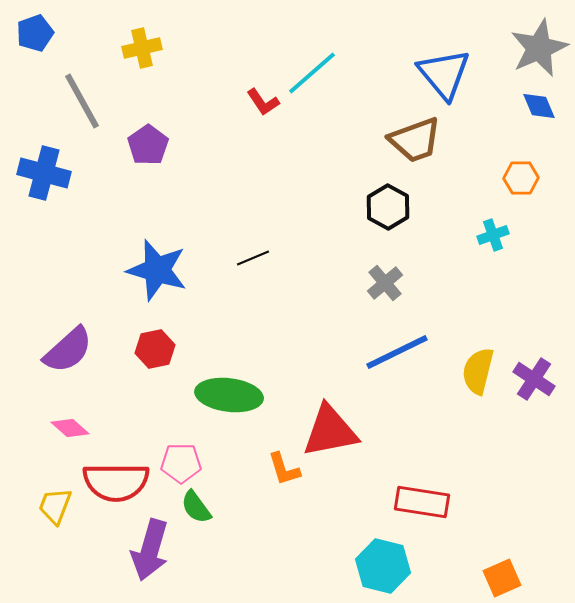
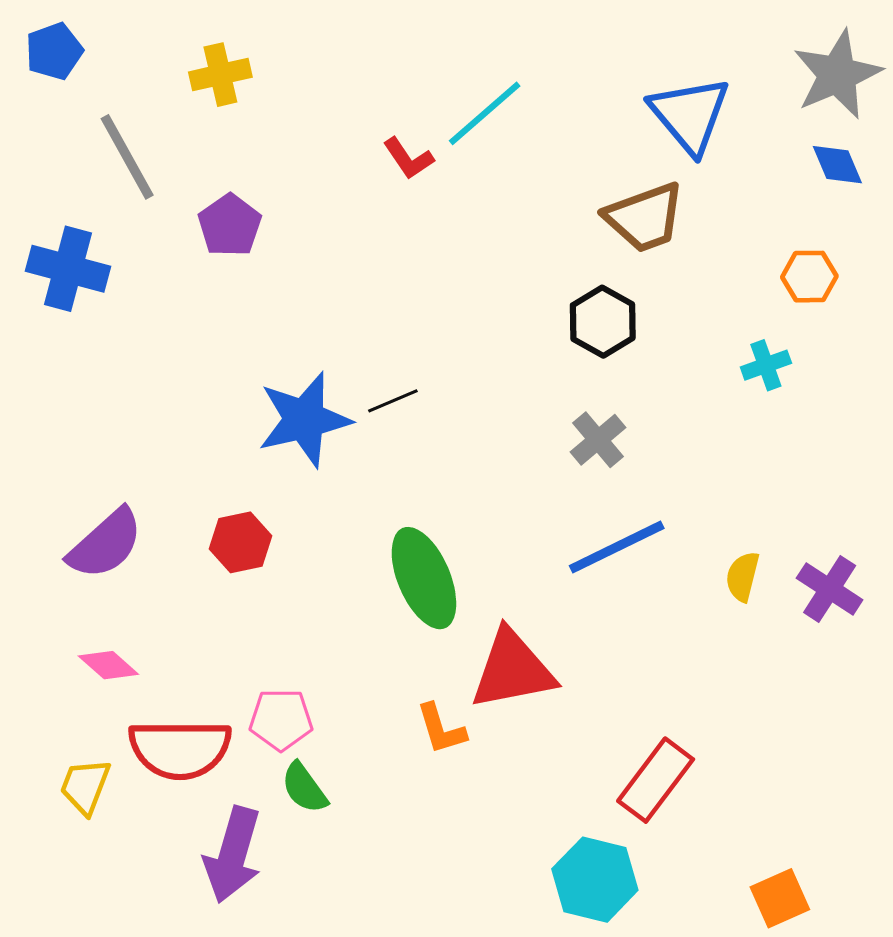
blue star: (157, 270) -> (304, 420), moved, turned -30
yellow semicircle: (478, 371) -> (743, 577), size x0.7
green ellipse: (229, 395) -> (424, 578), moved, turned 60
red rectangle: (422, 502) -> (656, 780), turned -62

